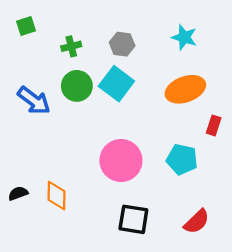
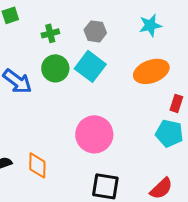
cyan star: (184, 37) -> (150, 25), turned -30
cyan pentagon: (182, 159) -> (169, 133), moved

